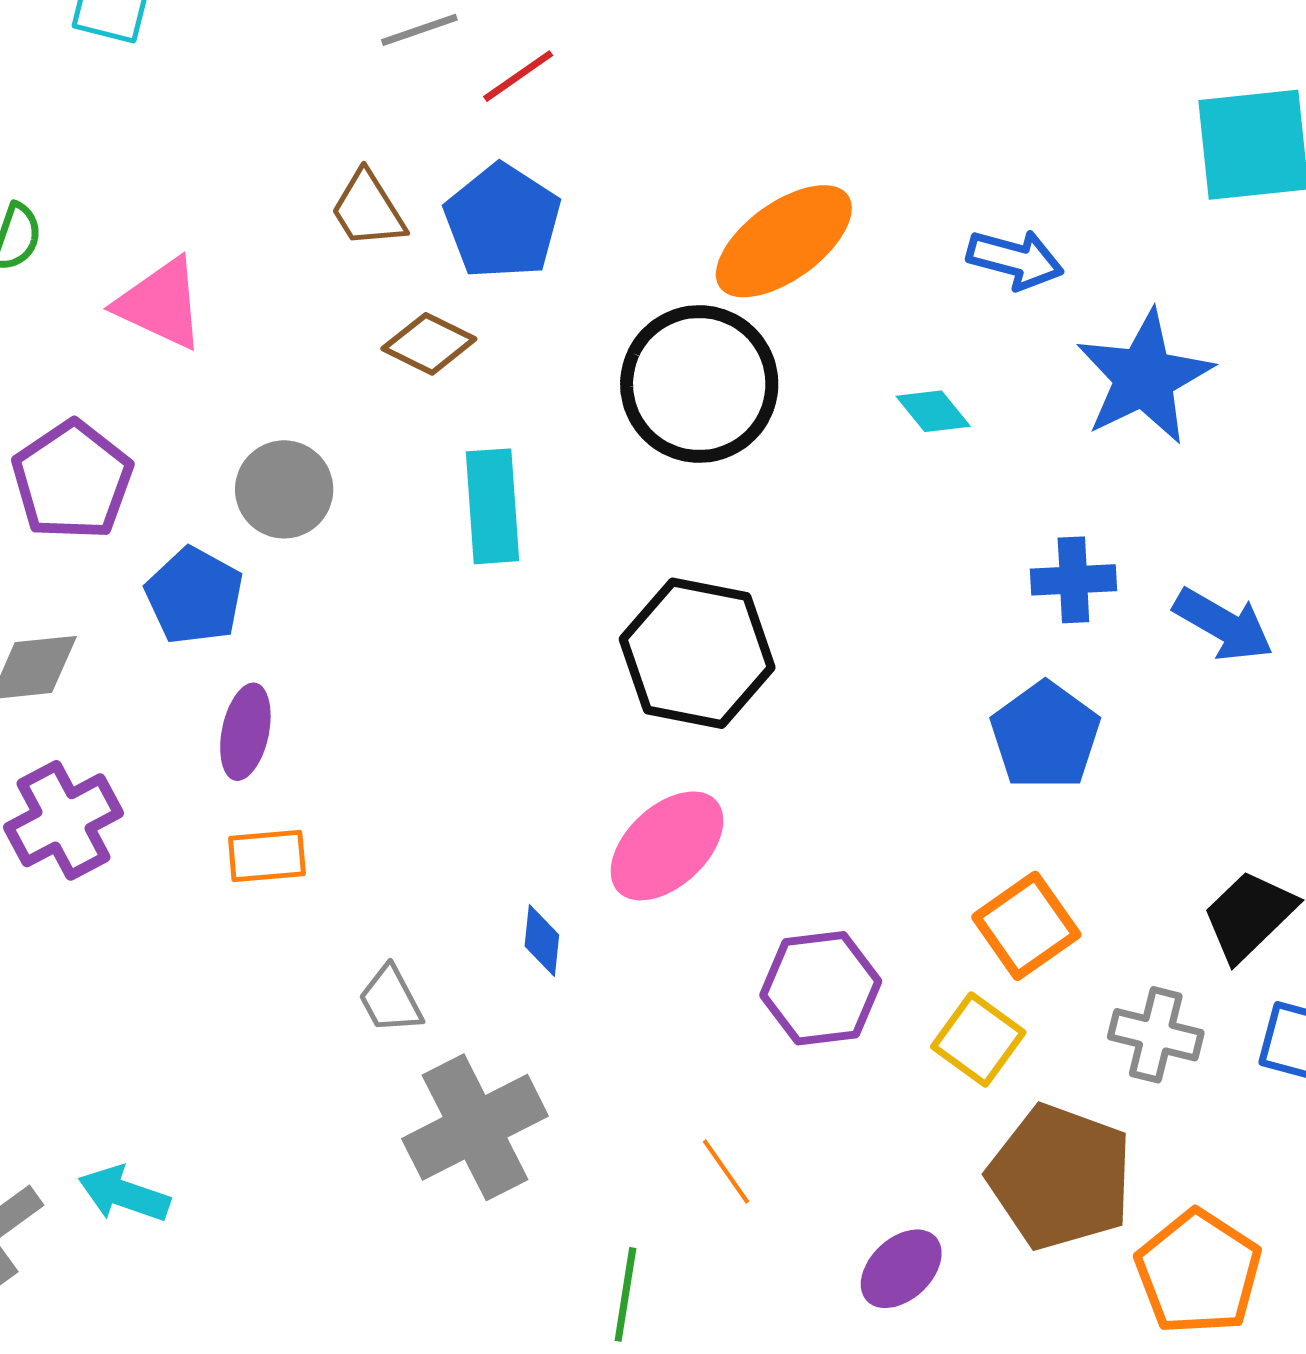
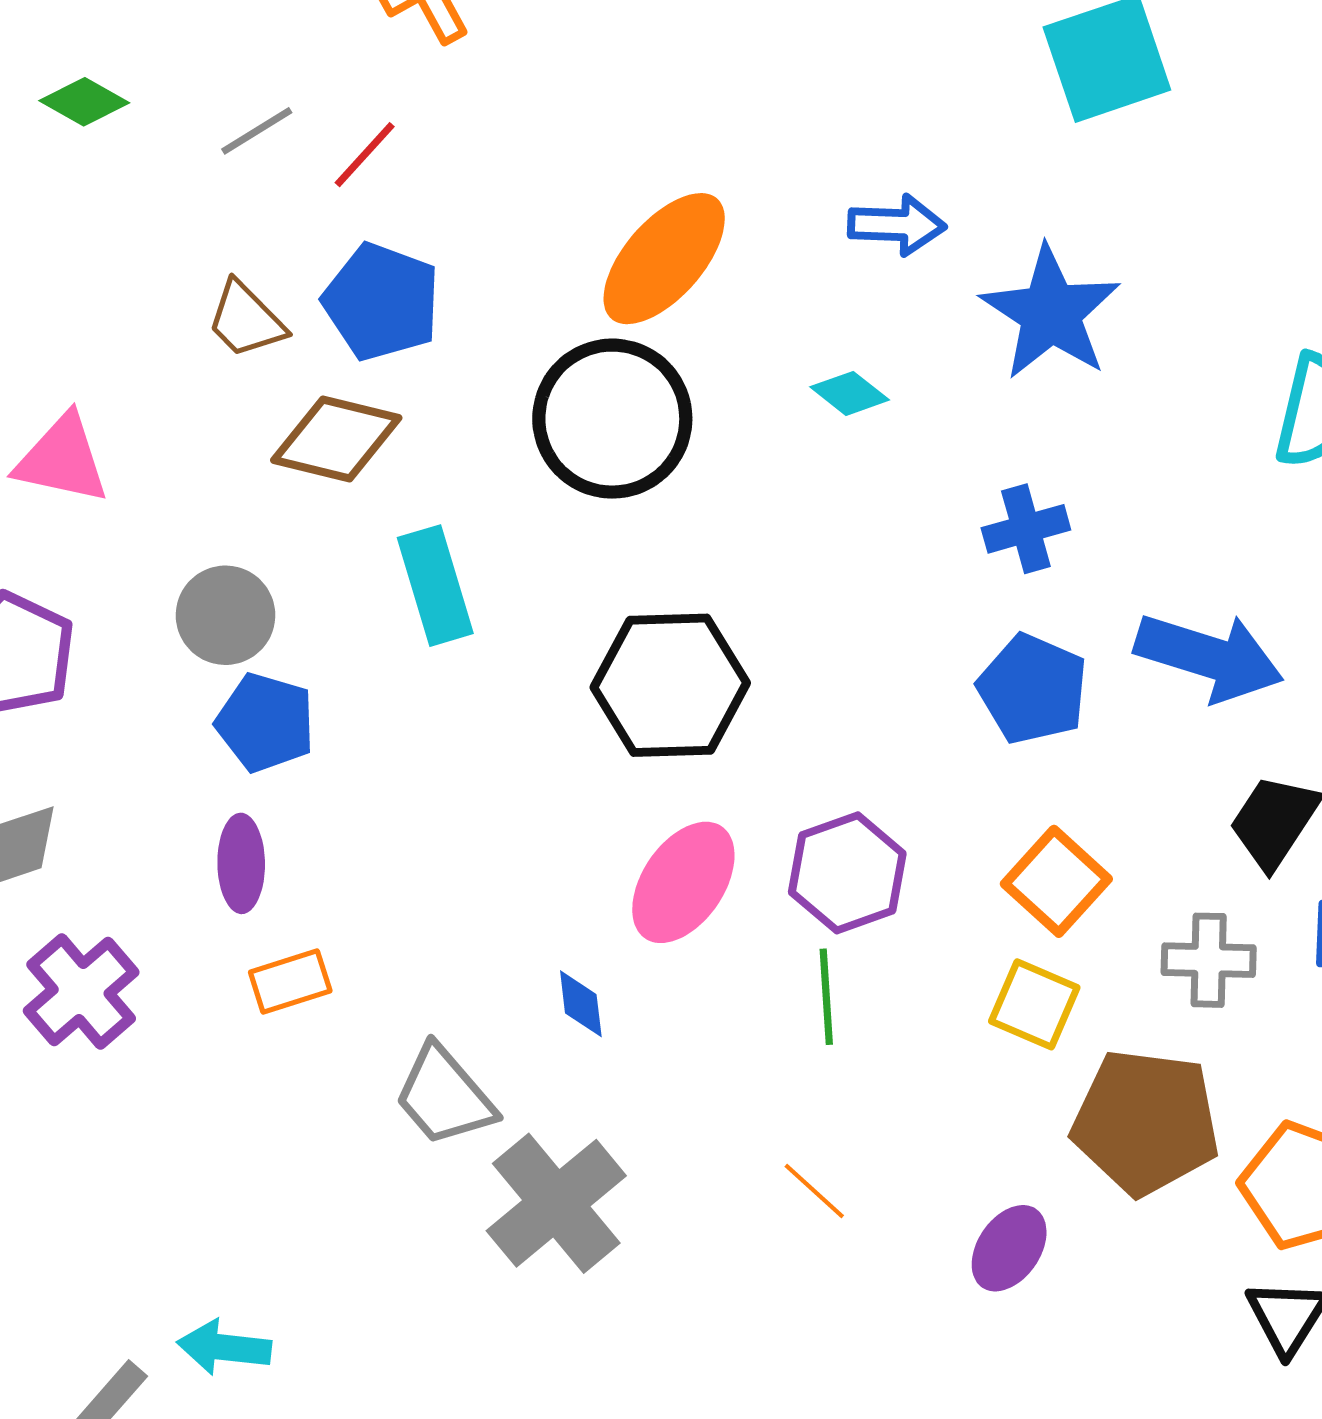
brown diamond: (429, 344) -> (336, 439), size x1.4
blue pentagon: (194, 596) -> (265, 723), moved
blue arrow: (1223, 625) -> (1209, 657), moved, size x1.4
purple hexagon: (821, 988) -> (847, 873), moved
gray trapezoid: (391, 1000) -> (444, 1096), size x1.5
green line: (625, 1294) -> (826, 997), moved

